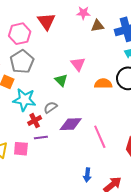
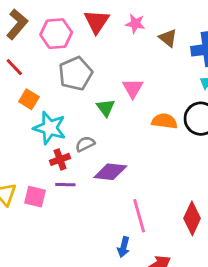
pink star: (83, 13) -> (135, 24), moved
brown triangle: (97, 26) -> (168, 38), turned 40
gray pentagon: (22, 62) -> (75, 74), moved
pink line: (100, 137) -> (139, 216), moved

